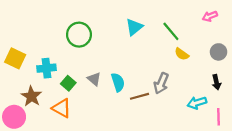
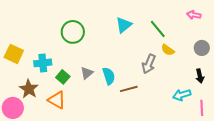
pink arrow: (210, 16) -> (194, 15), turned 32
gray triangle: (94, 79) -> (87, 73), turned 40
gray arrow: (161, 83) -> (149, 64), moved

